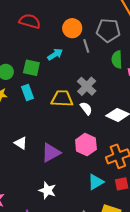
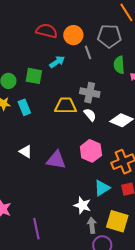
red semicircle: (30, 21) -> (47, 31), moved
gray cross: (87, 86) -> (90, 93), turned -30
cyan rectangle: (28, 92) -> (24, 107), moved
purple triangle: (51, 153) -> (56, 160), turned 40
white star: (47, 190) -> (82, 205), moved

